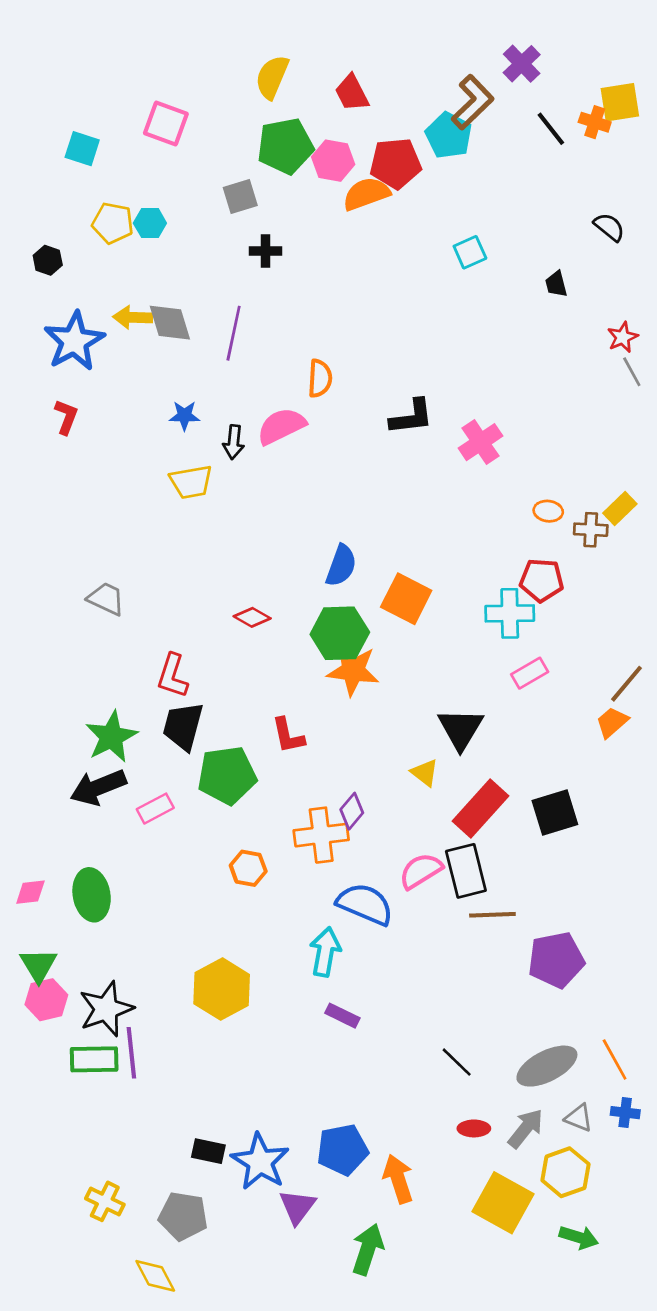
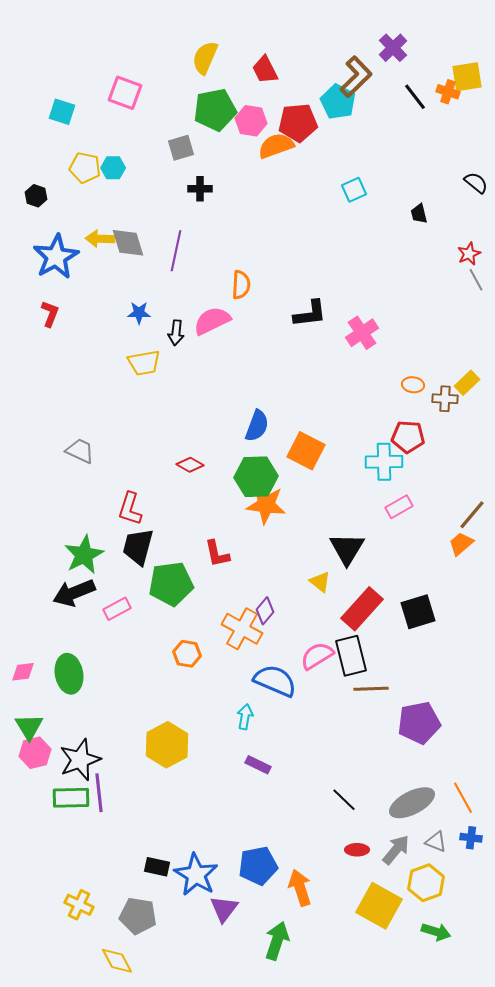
black semicircle: (609, 227) -> (476, 183), moved
orange cross: (321, 835) -> (242, 629), turned 36
cyan arrow: (325, 952) -> (245, 717), size x0.7

